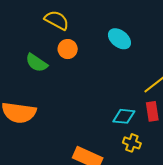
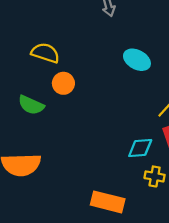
cyan ellipse: (119, 39) -> (137, 60), moved

